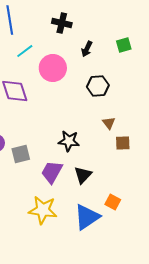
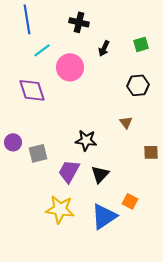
black hexagon: (98, 86) -> (138, 85), moved
brown square: (123, 143) -> (151, 152), moved

